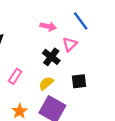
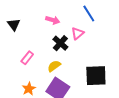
pink arrow: (48, 26) -> (53, 20), moved
black square: (79, 81) -> (96, 76), moved, size x1.6

